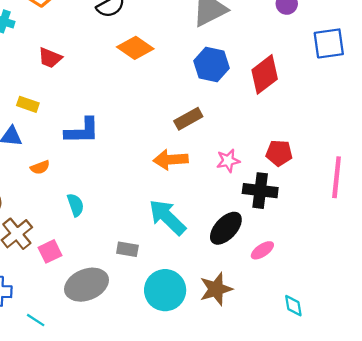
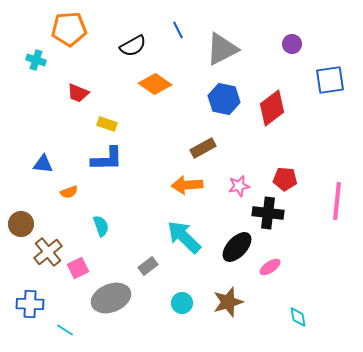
yellow rectangle: (28, 104) -> (107, 124), moved
gray rectangle: (127, 249) -> (148, 266), turned -48
cyan circle: (165, 290) -> (182, 303), size x0.6

